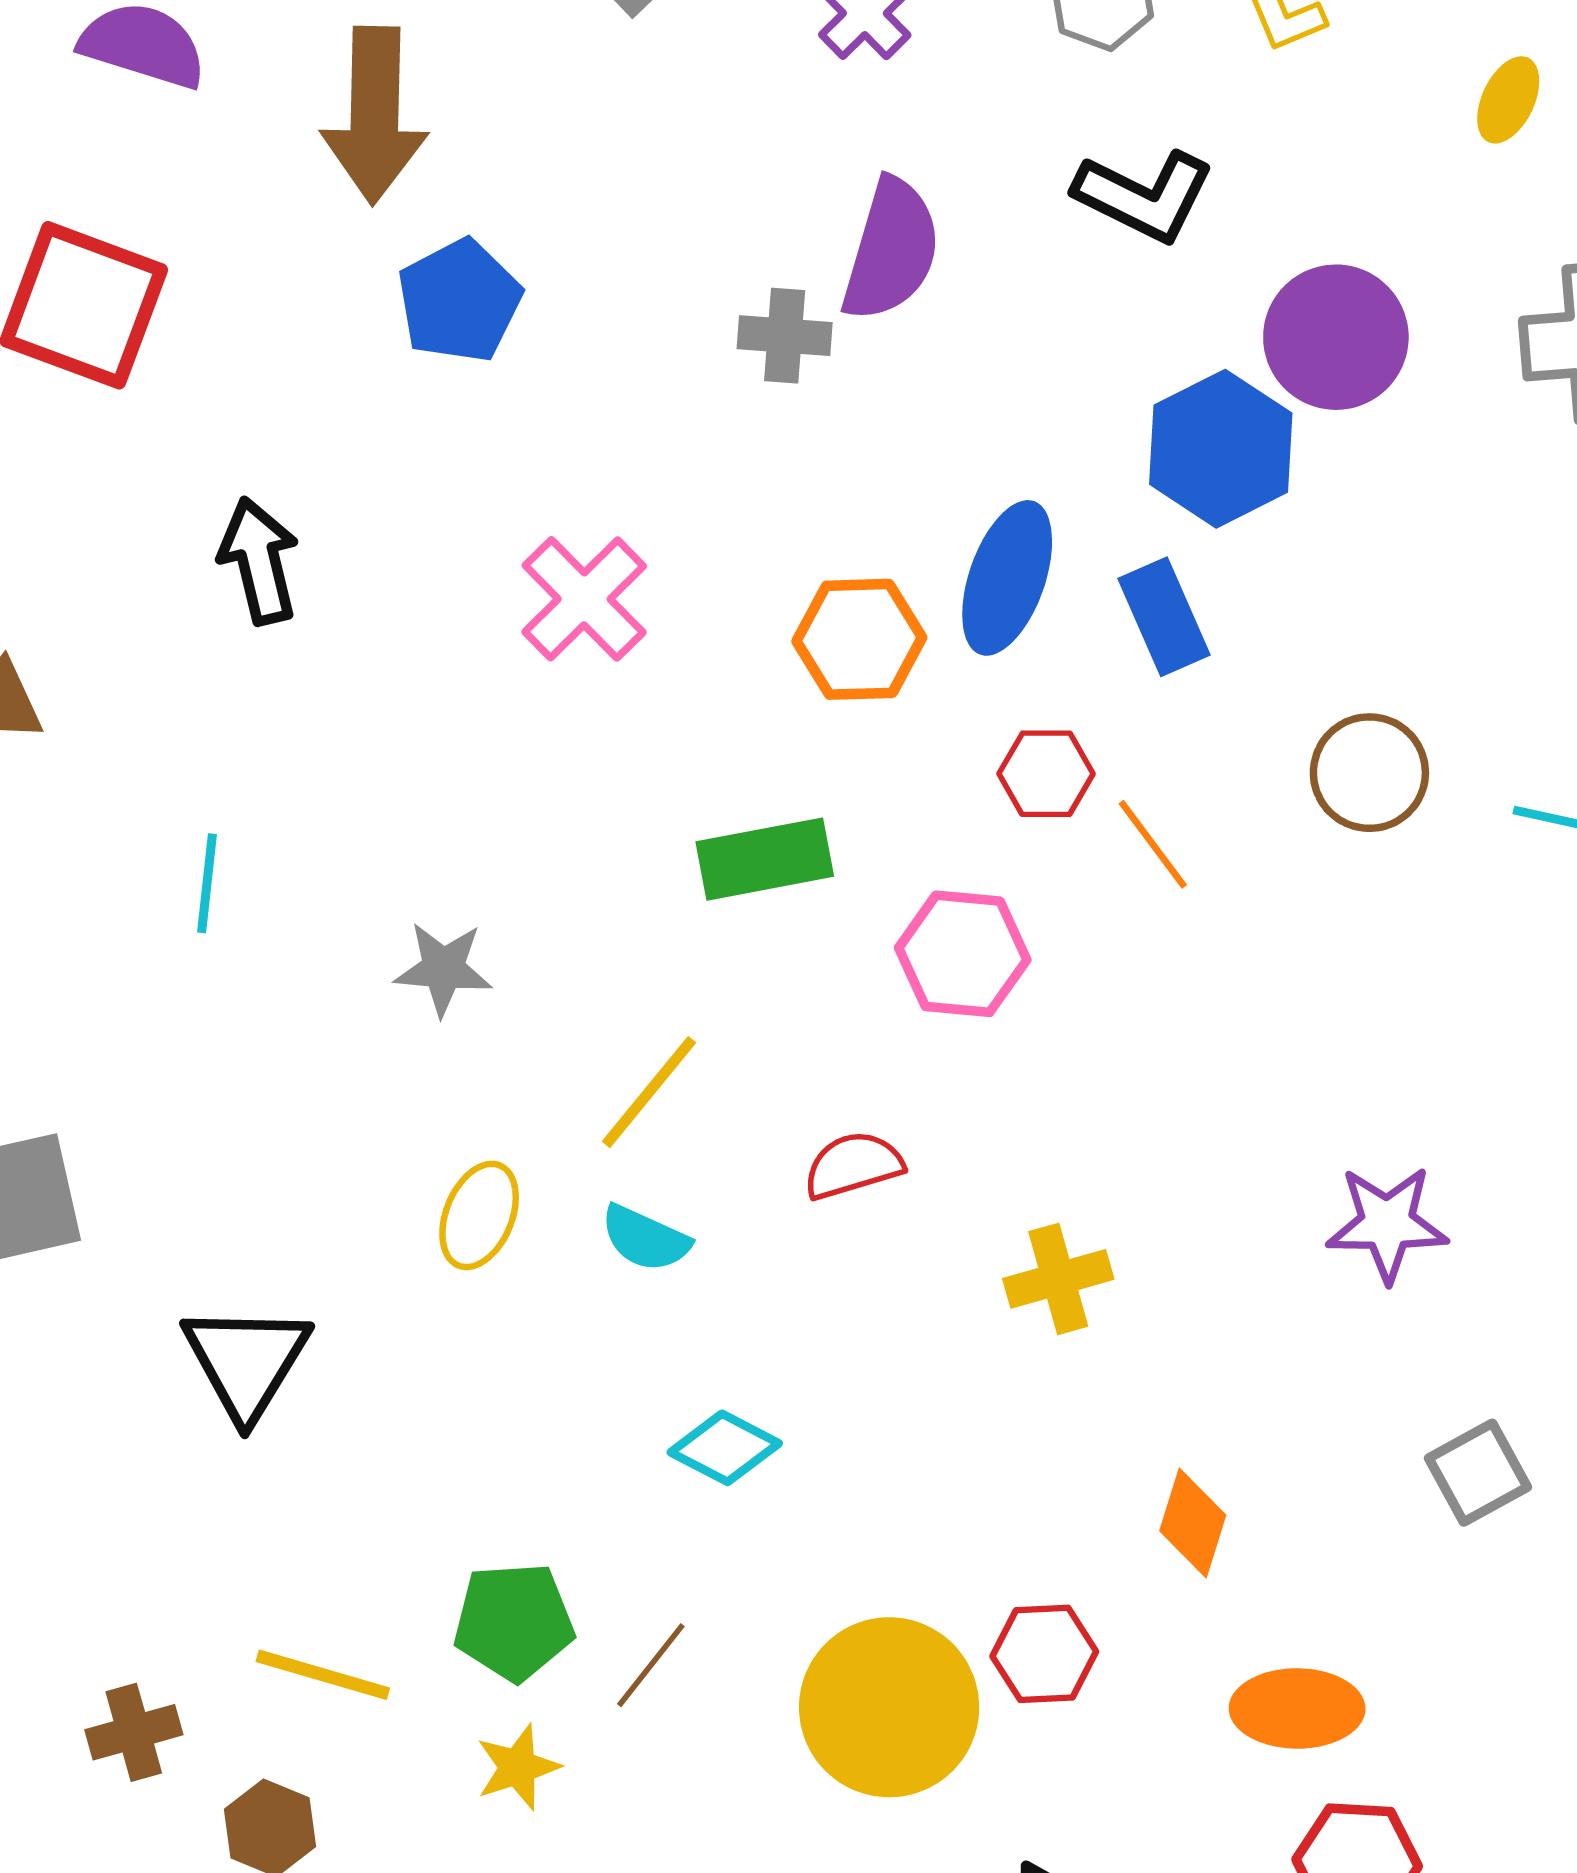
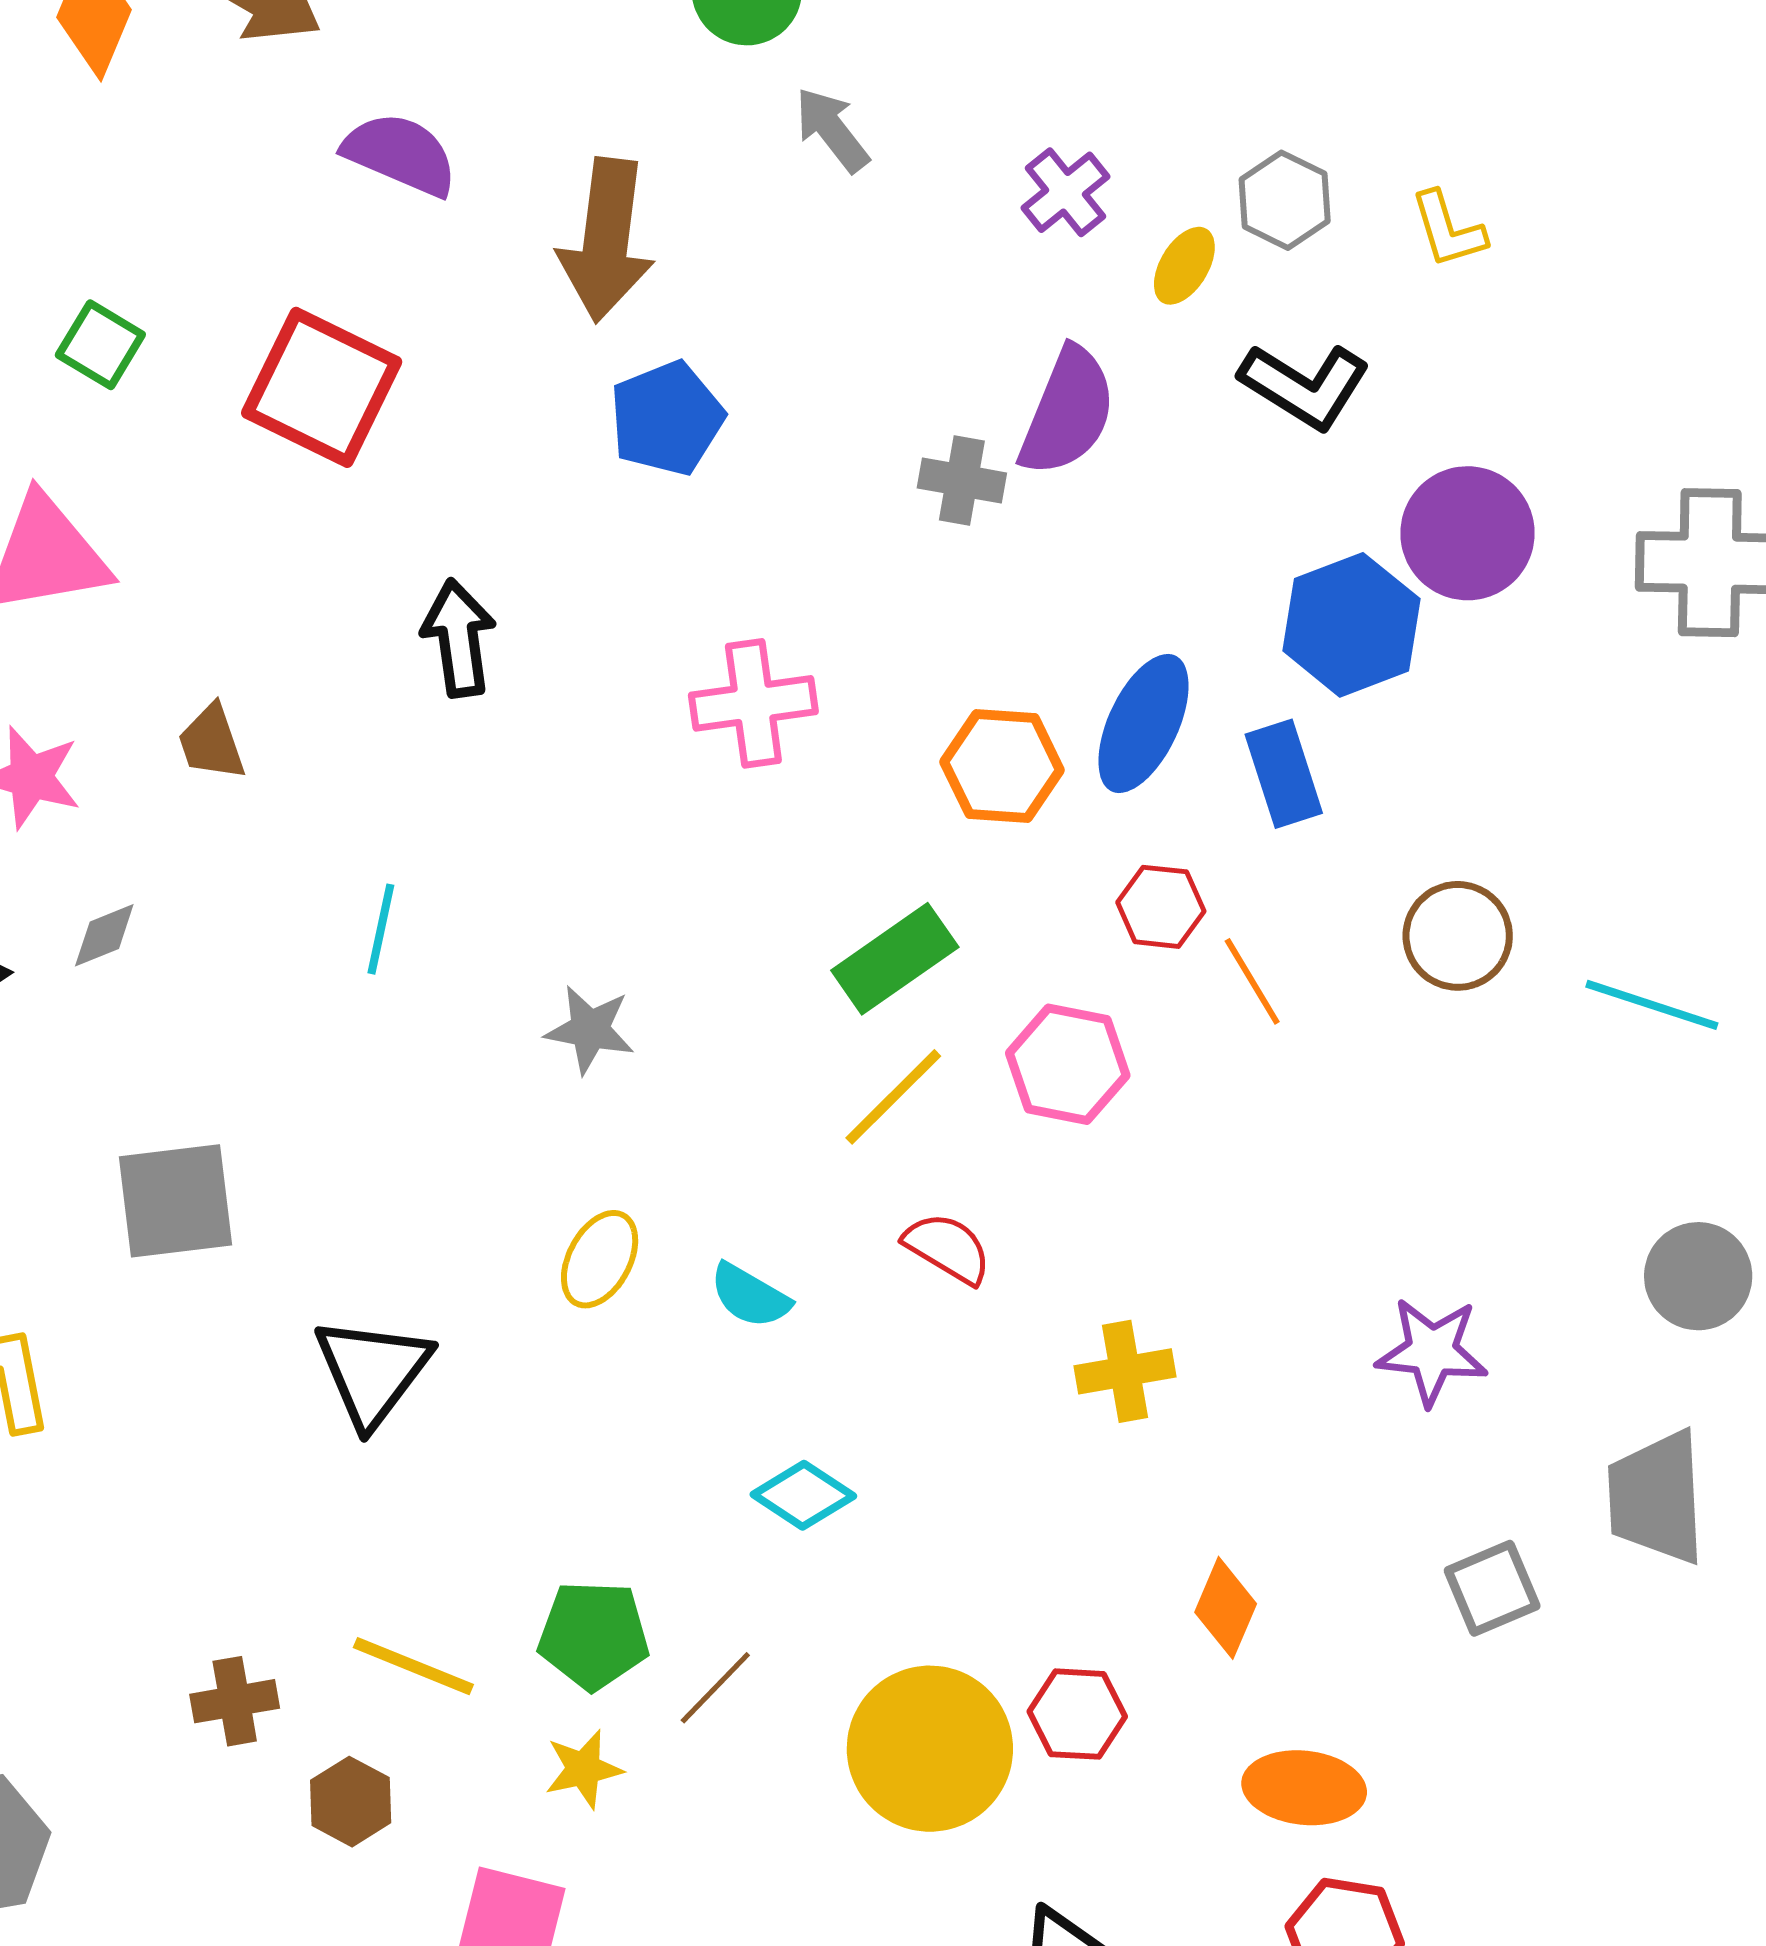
yellow ellipse: (1508, 100) -> (1184, 266), moved
pink cross: (584, 599) -> (753, 703), turned 31
green rectangle: (765, 859) -> (895, 959), turned -30
yellow line: (649, 1092) -> (893, 1097), moved
red semicircle: (853, 1165) -> (948, 1248), turned 42

